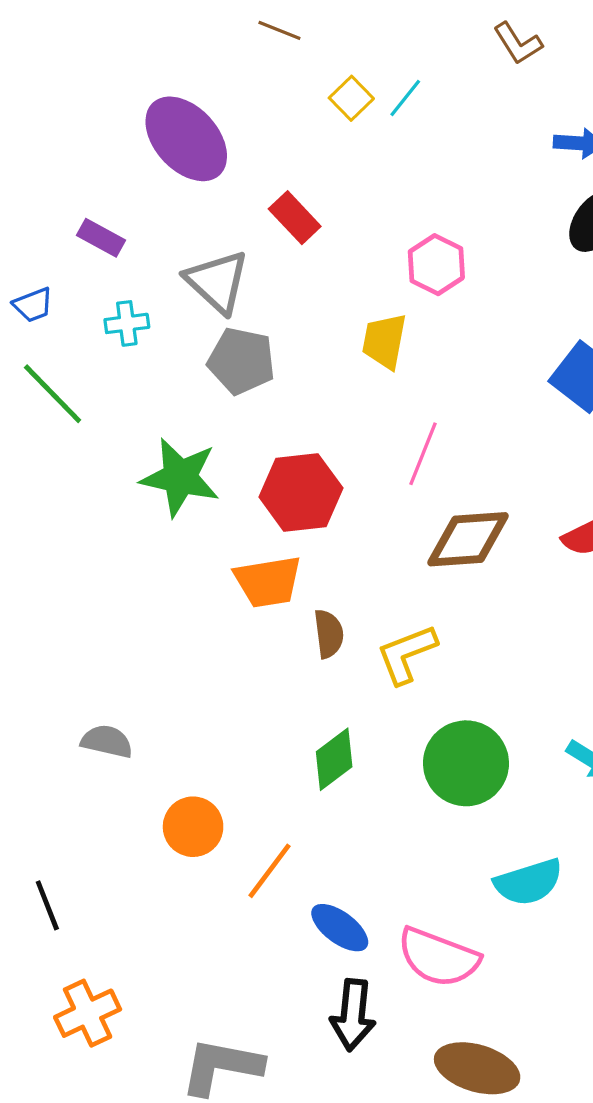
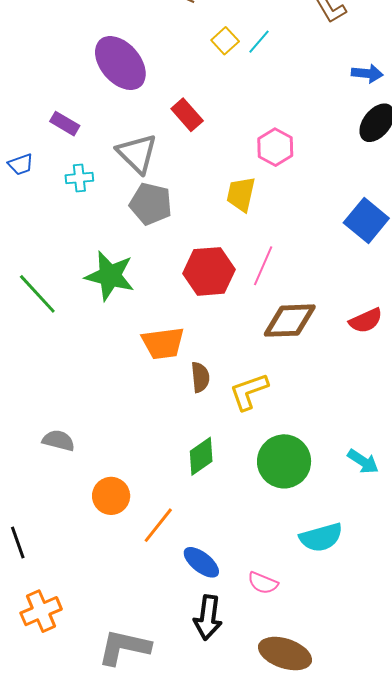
green line: (53, 394) -> (37, 294), moved
red hexagon: (301, 493) -> (209, 271), moved
pink semicircle: (438, 957) -> (263, 583), size x0.6

